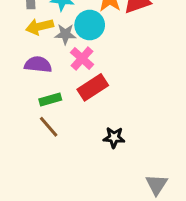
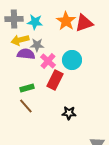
cyan circle: (90, 25) -> (72, 60), moved
purple semicircle: (38, 65) -> (26, 54), moved
red rectangle: (93, 87) -> (55, 80), turned -30

